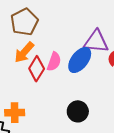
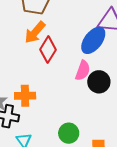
pink semicircle: (54, 62) -> (83, 71), moved
black circle: (78, 111) -> (99, 82), moved

